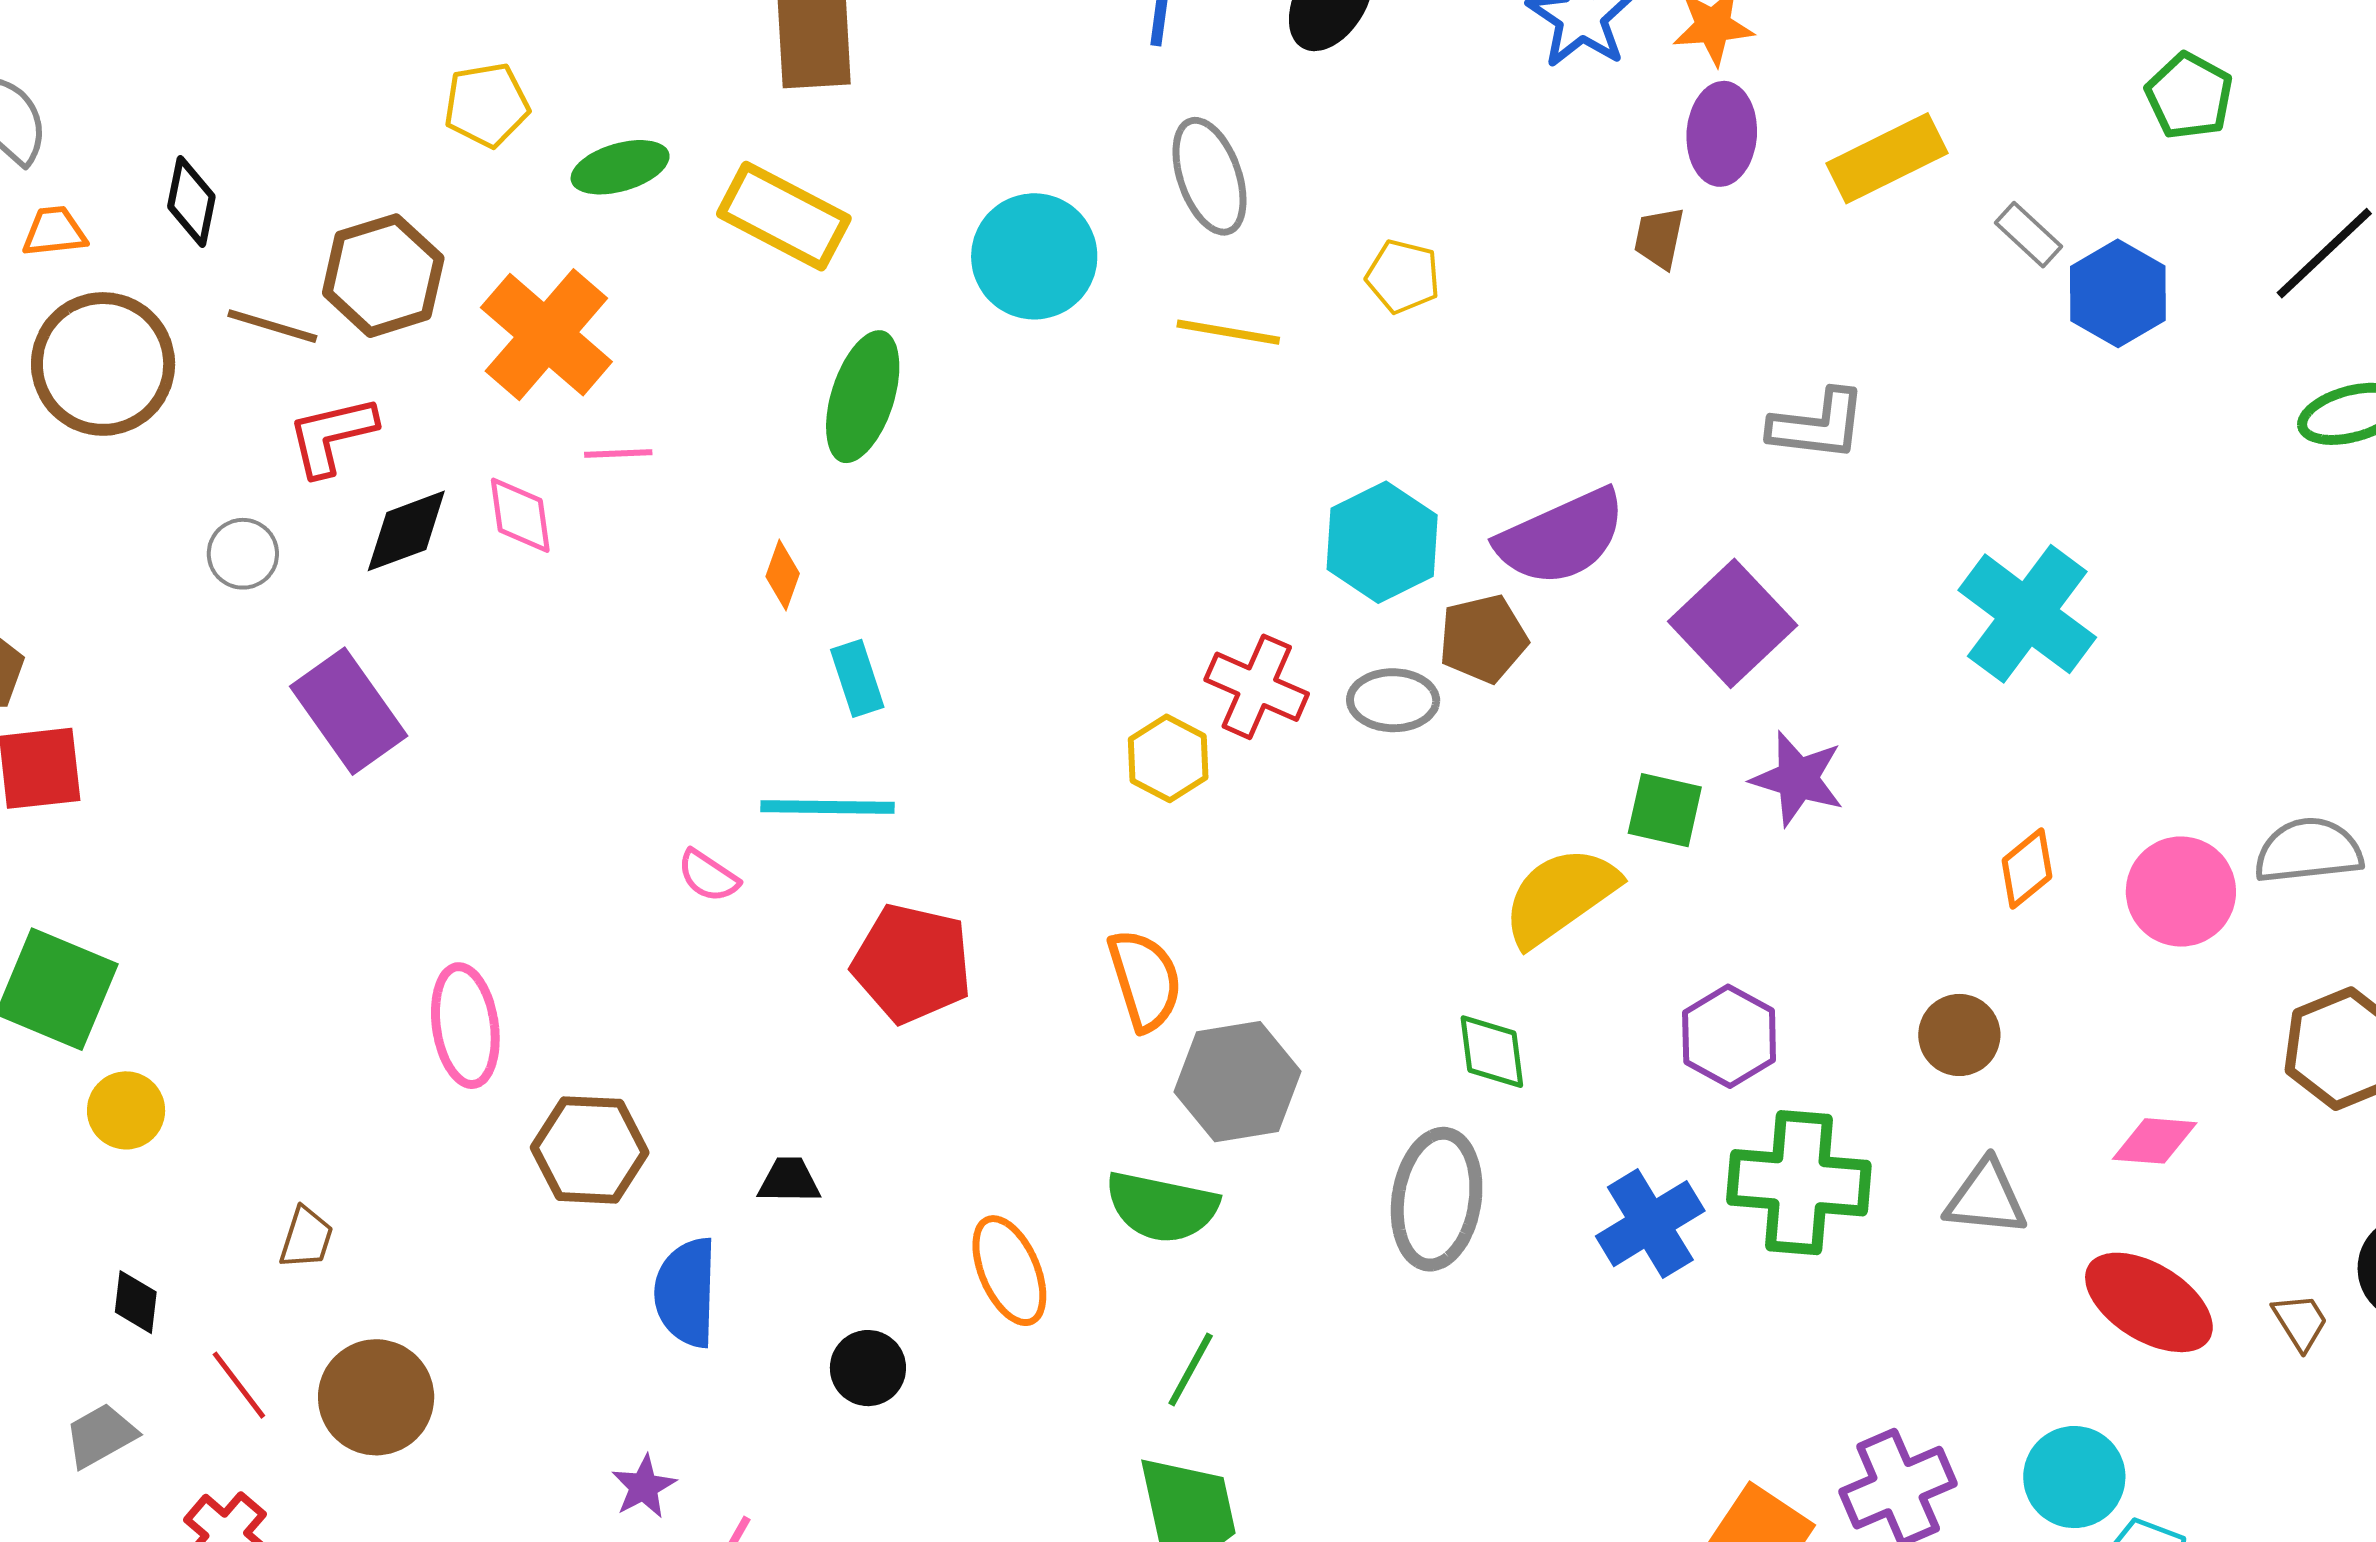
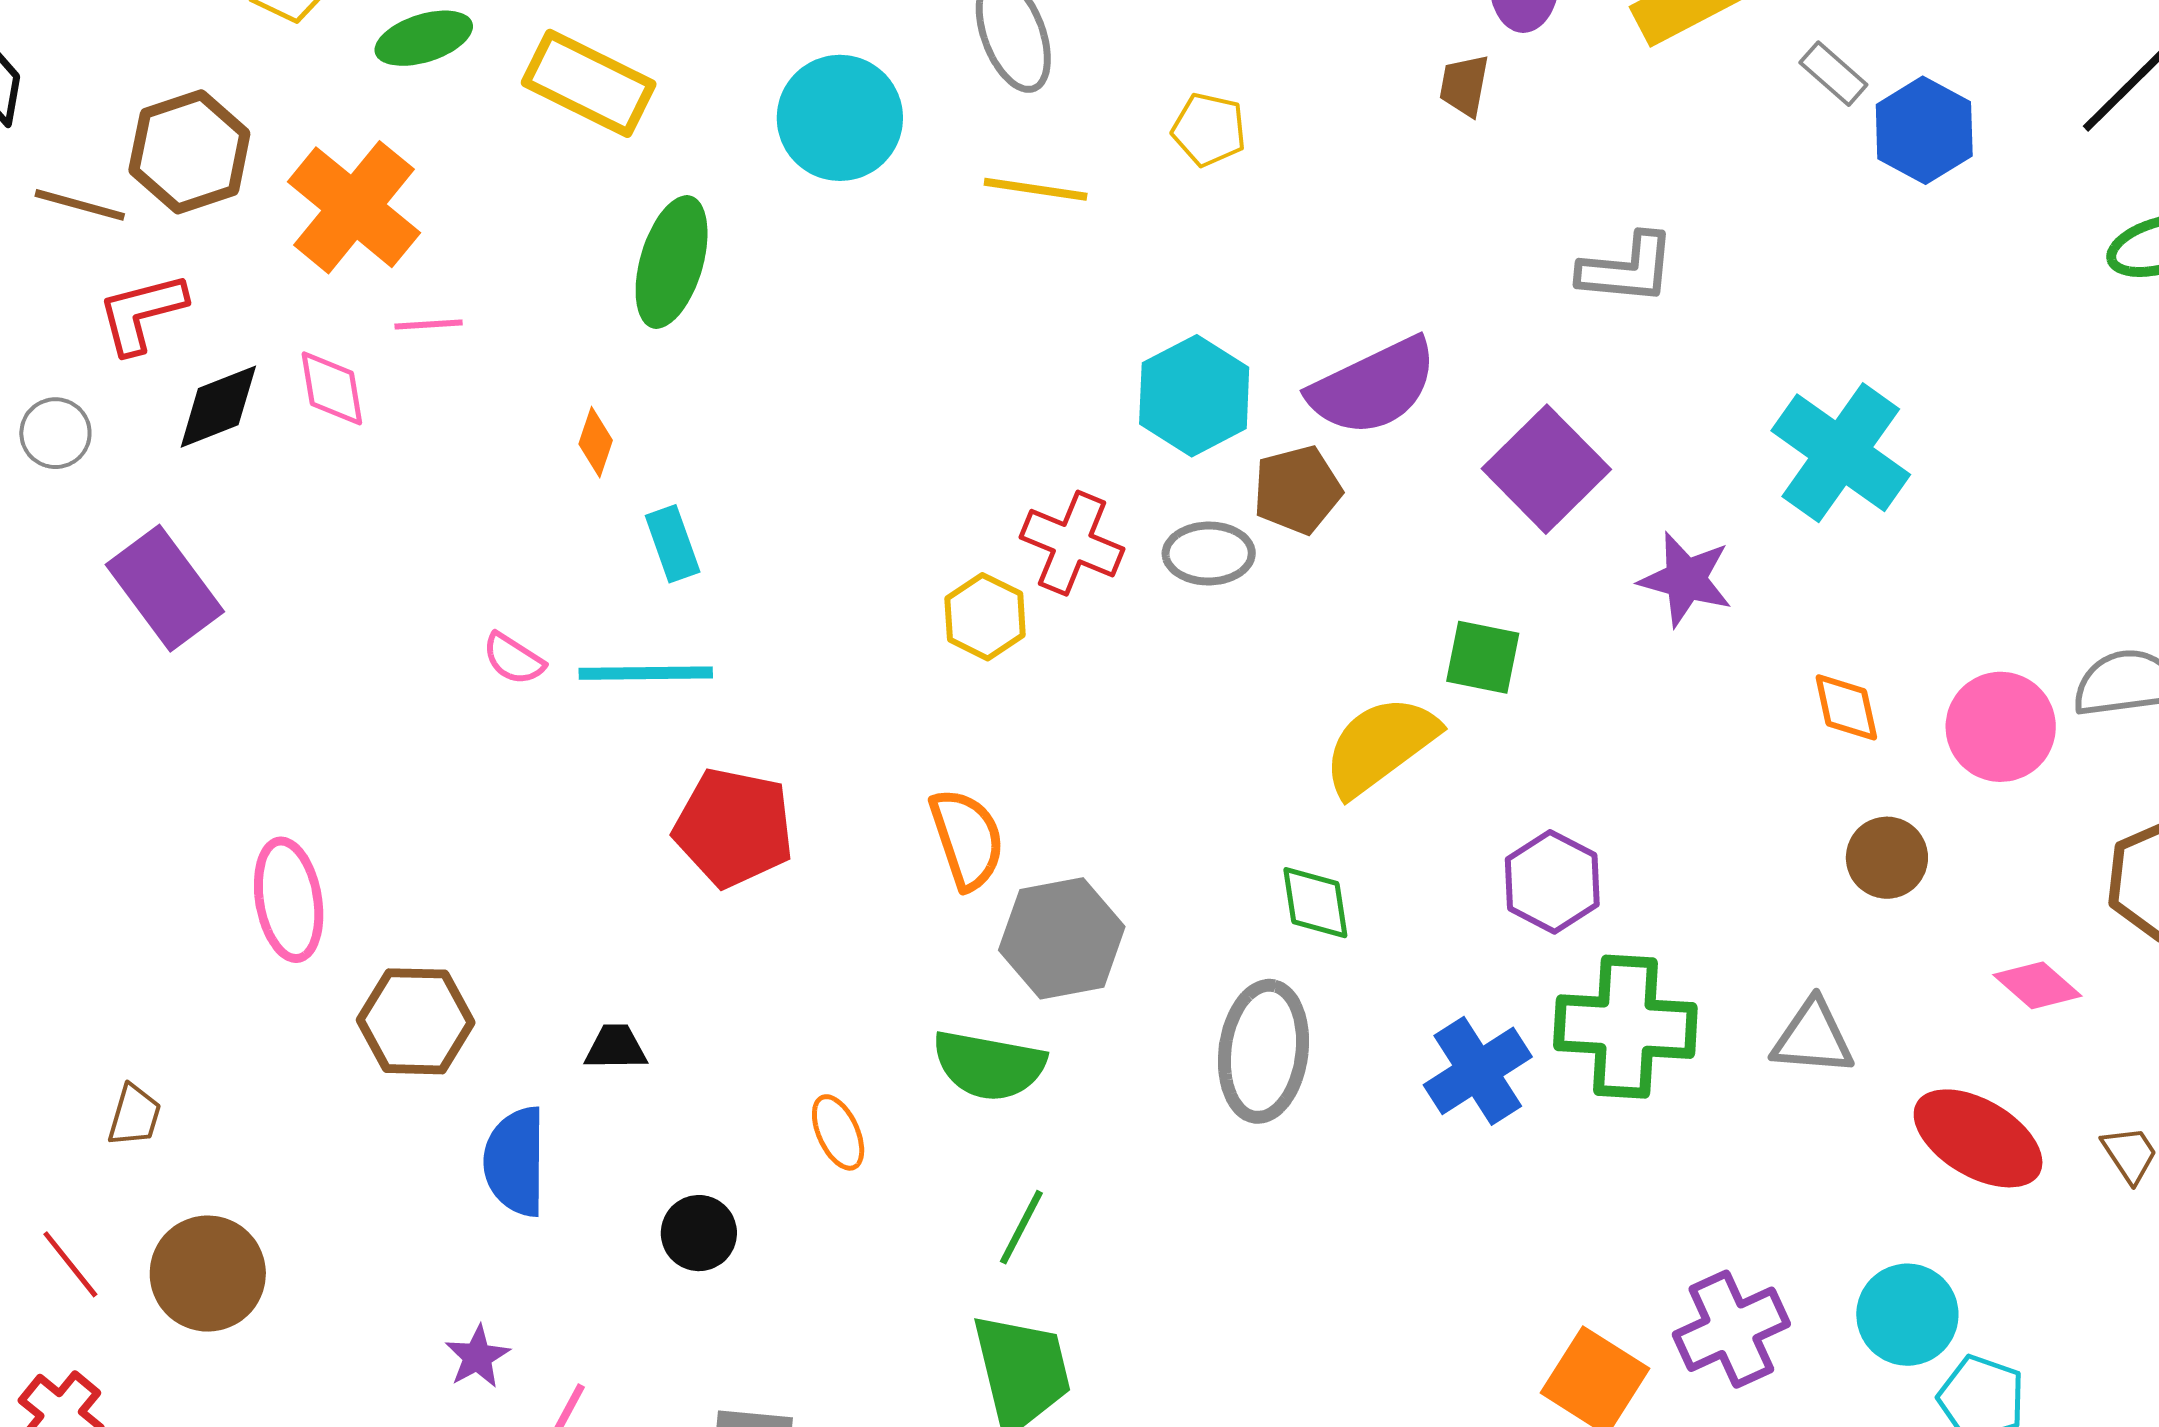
purple star: (1798, 779) -> (1686, 579), moved
orange diamond: (2027, 868) -> (1846, 707), turned -62
pink semicircle: (708, 876) -> (514, 659), moved
brown circle: (1959, 1035) -> (1887, 858), moved
pink diamond: (2155, 1141) -> (2037, 985), moved, turned 38
orange ellipse: (1009, 1271) -> (838, 1132), size x0.7

